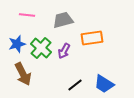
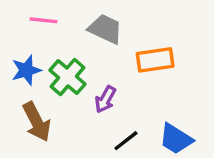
gray trapezoid: (63, 20) -> (105, 29), turned 40
purple arrow: (64, 51) -> (105, 99), moved

